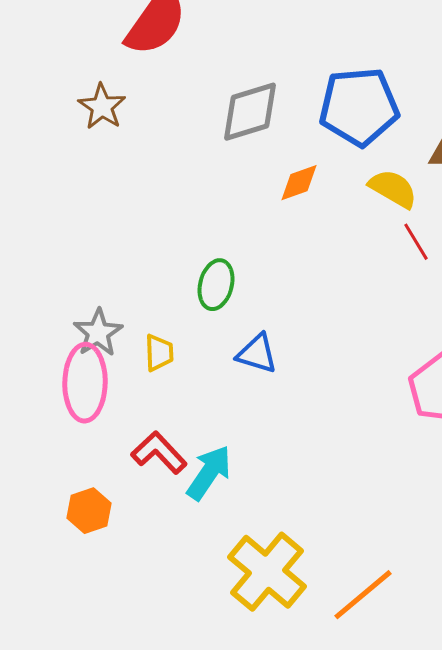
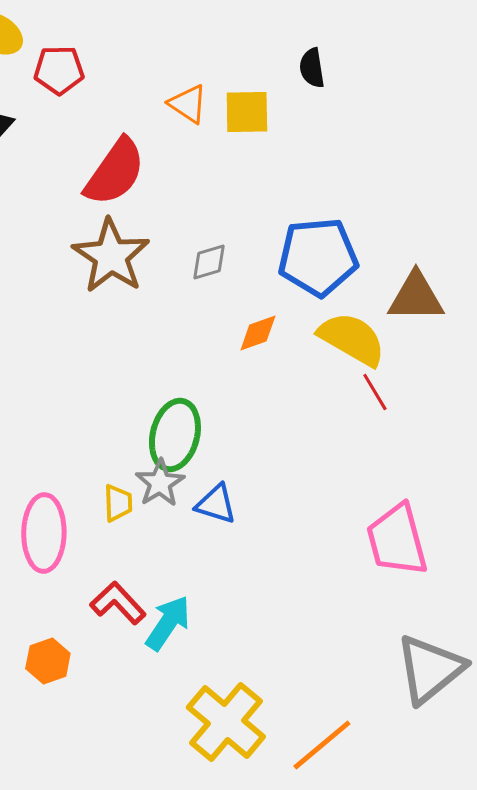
brown star: (102, 107) -> (111, 256), moved, size x1.6
gray diamond: (250, 112) -> (209, 262), size x0.6
yellow semicircle: (393, 189) -> (352, 339), size x1.4
green ellipse: (216, 285) -> (175, 435), size x1.4
gray star: (98, 333) -> (160, 483), moved

